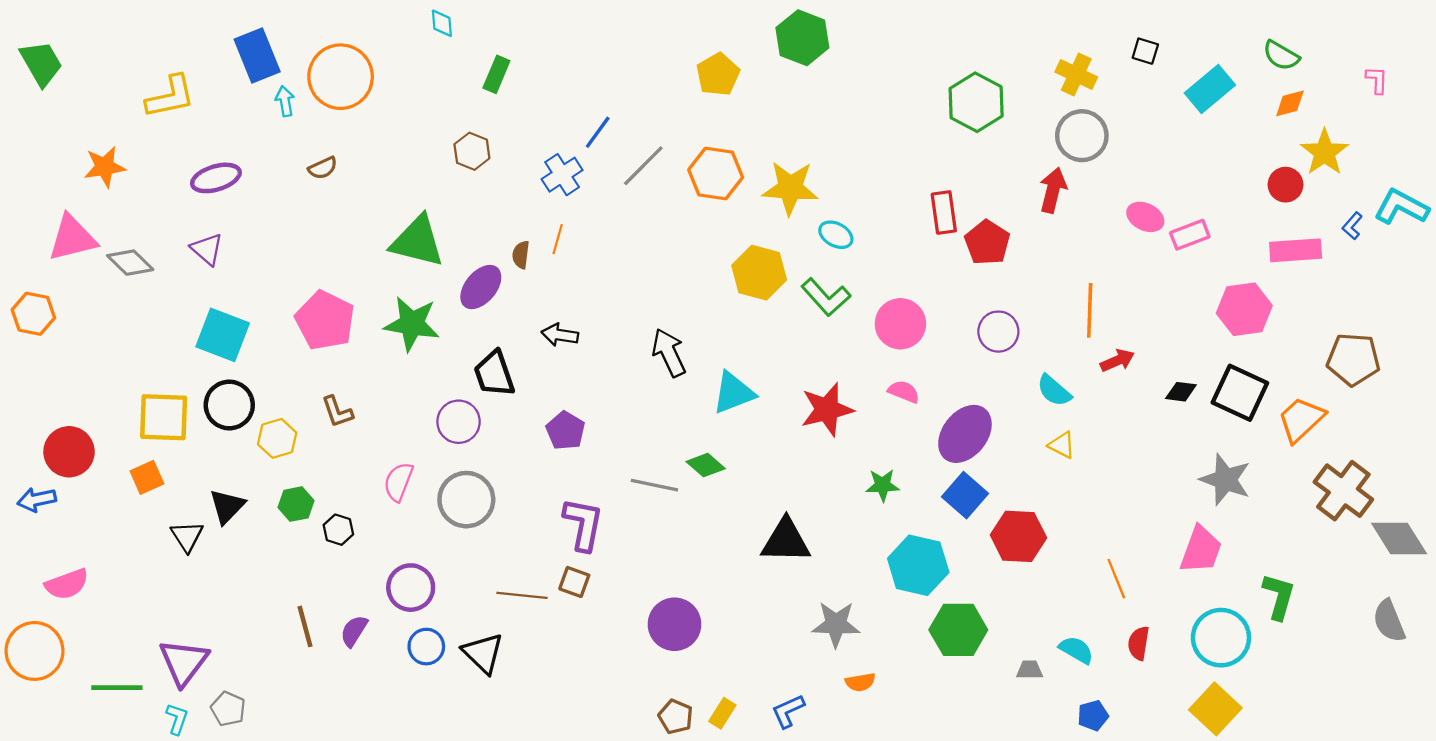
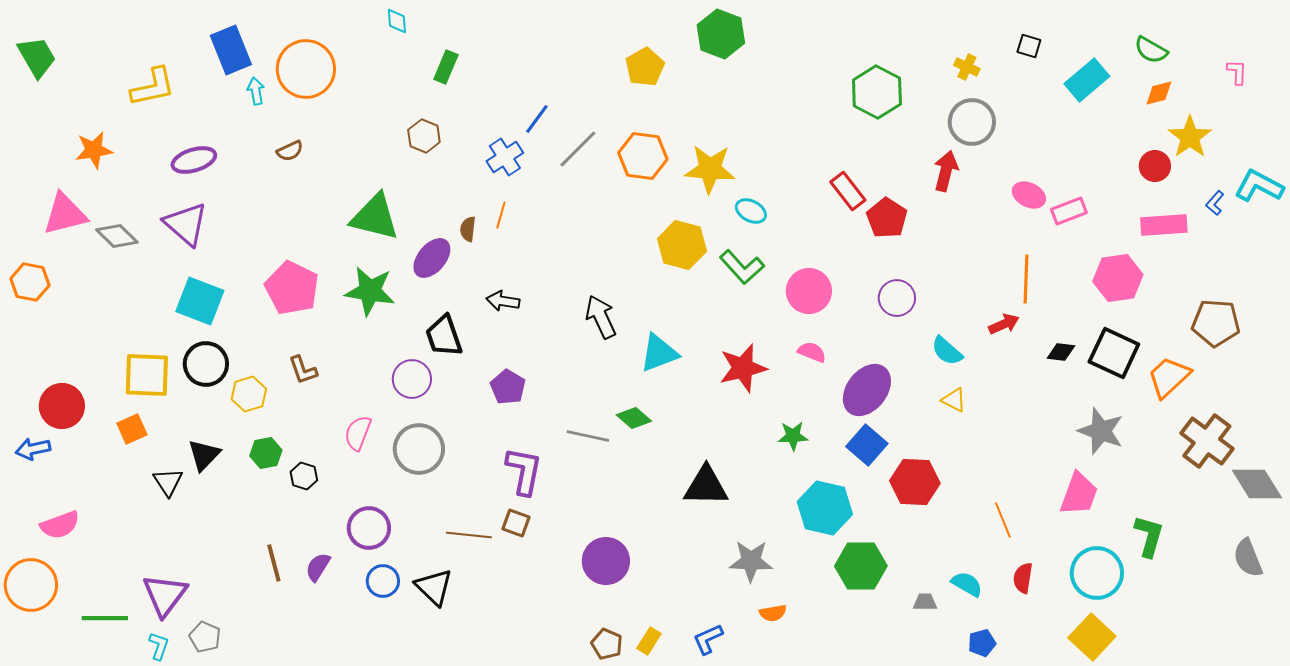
yellow cross: (1076, 74) -> (967, 67), size x0.7
red rectangle: (944, 212) -> (848, 191), turned -30
purple triangle: (207, 249) -> (186, 224), size x1.5
orange line: (1090, 310) -> (1026, 279), moved

